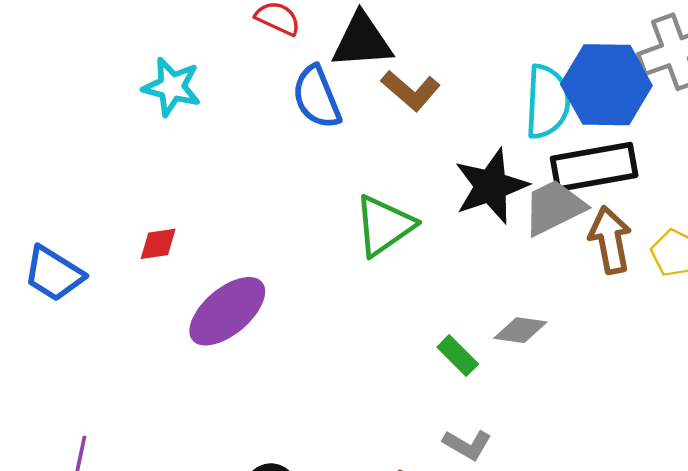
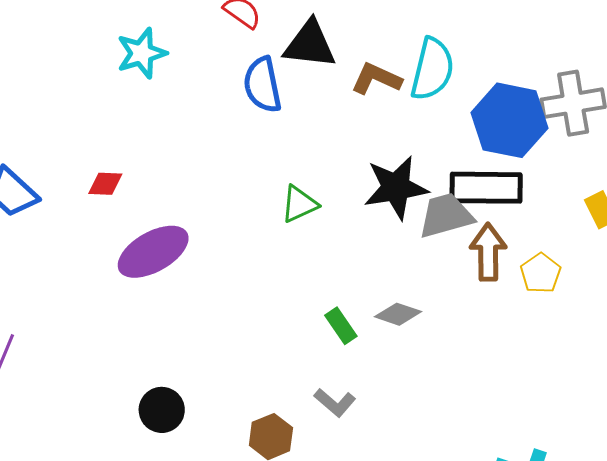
cyan star: (172, 87) -> (142, 53), turned 30
brown L-shape: (411, 91) -> (376, 79), moved, turned 153
cyan semicircle: (547, 102) -> (432, 69), moved
green triangle: (384, 226) -> (299, 204), size x0.7

